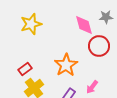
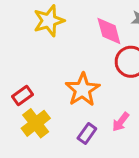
yellow star: (31, 24) -> (49, 21), moved

